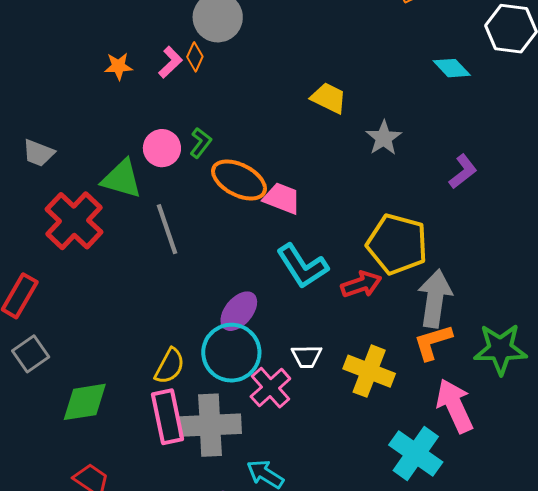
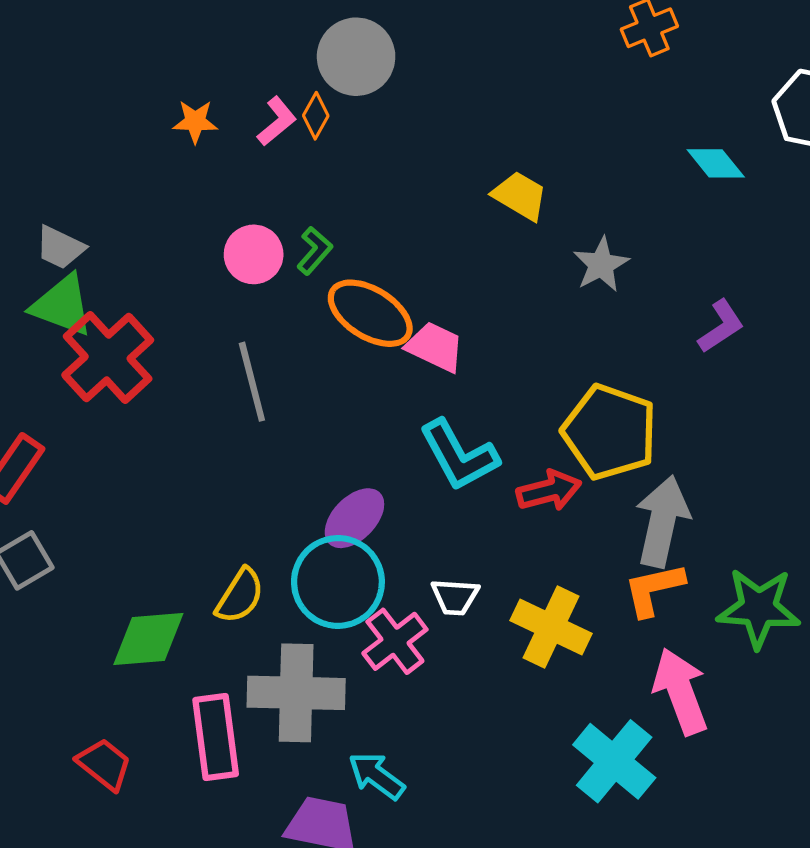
green triangle: (122, 179) -> (62, 305), moved
green diamond: (85, 402) -> (148, 639), moved
pink rectangle: (167, 417) -> (216, 737), moved

